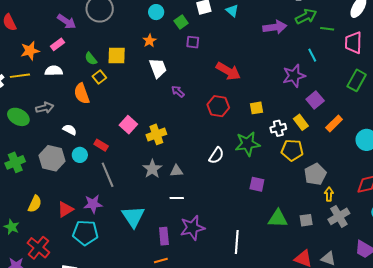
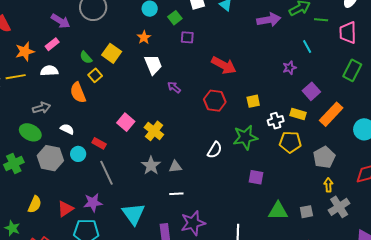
yellow square: (117, 55) -> (112, 53), turned 36
purple star: (294, 76) -> (289, 68), size x0.6
green ellipse: (18, 117) -> (30, 132), moved
yellow rectangle: (301, 122) -> (298, 114), turned -35
orange rectangle: (334, 124) -> (331, 114), size x1.4
yellow cross: (156, 134) -> (154, 131), turned -30
gray pentagon: (315, 174) -> (324, 157), moved

